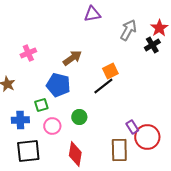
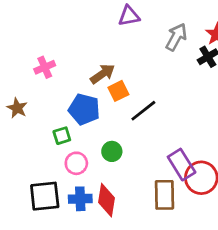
orange square: (110, 71) -> (118, 91), moved
blue cross: (20, 120) -> (80, 199), moved
purple rectangle: (132, 127) -> (182, 165), size x1.6

